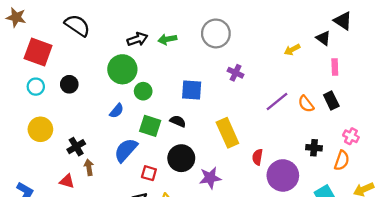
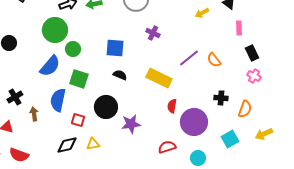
black rectangle: (331, 100) -> (252, 53), moved
blue semicircle: (117, 111) -> (50, 66), size x1.6
black semicircle: (178, 121) -> (120, 75), moved
yellow rectangle: (227, 133) -> (159, 78), moved, turned -40
pink cross: (351, 136) -> (254, 76), moved
blue semicircle: (126, 150) -> (58, 100), turned -30
brown arrow: (89, 167) -> (34, 114), moved

